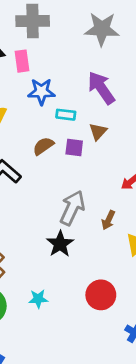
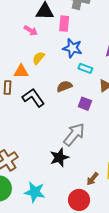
purple square: (74, 148) -> (85, 104), moved
brown arrow: (108, 220) -> (92, 179), moved
cyan star: (38, 299) -> (35, 192), size x1.5

